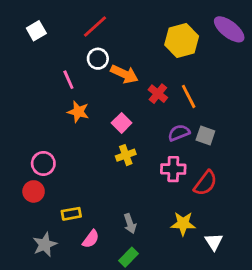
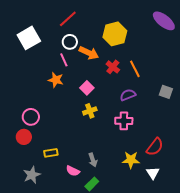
white square: (36, 31) -> (29, 38), moved, size x1.6
yellow hexagon: (182, 41) -> (115, 34), moved
pink line: (68, 80) -> (64, 60), moved
gray square: (205, 136) -> (166, 92), moved
red semicircle: (205, 183) -> (155, 147), moved
pink semicircle: (91, 239) -> (73, 171), moved, turned 80

